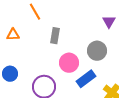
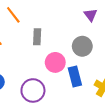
blue rectangle: (86, 79) -> (75, 76), turned -60

